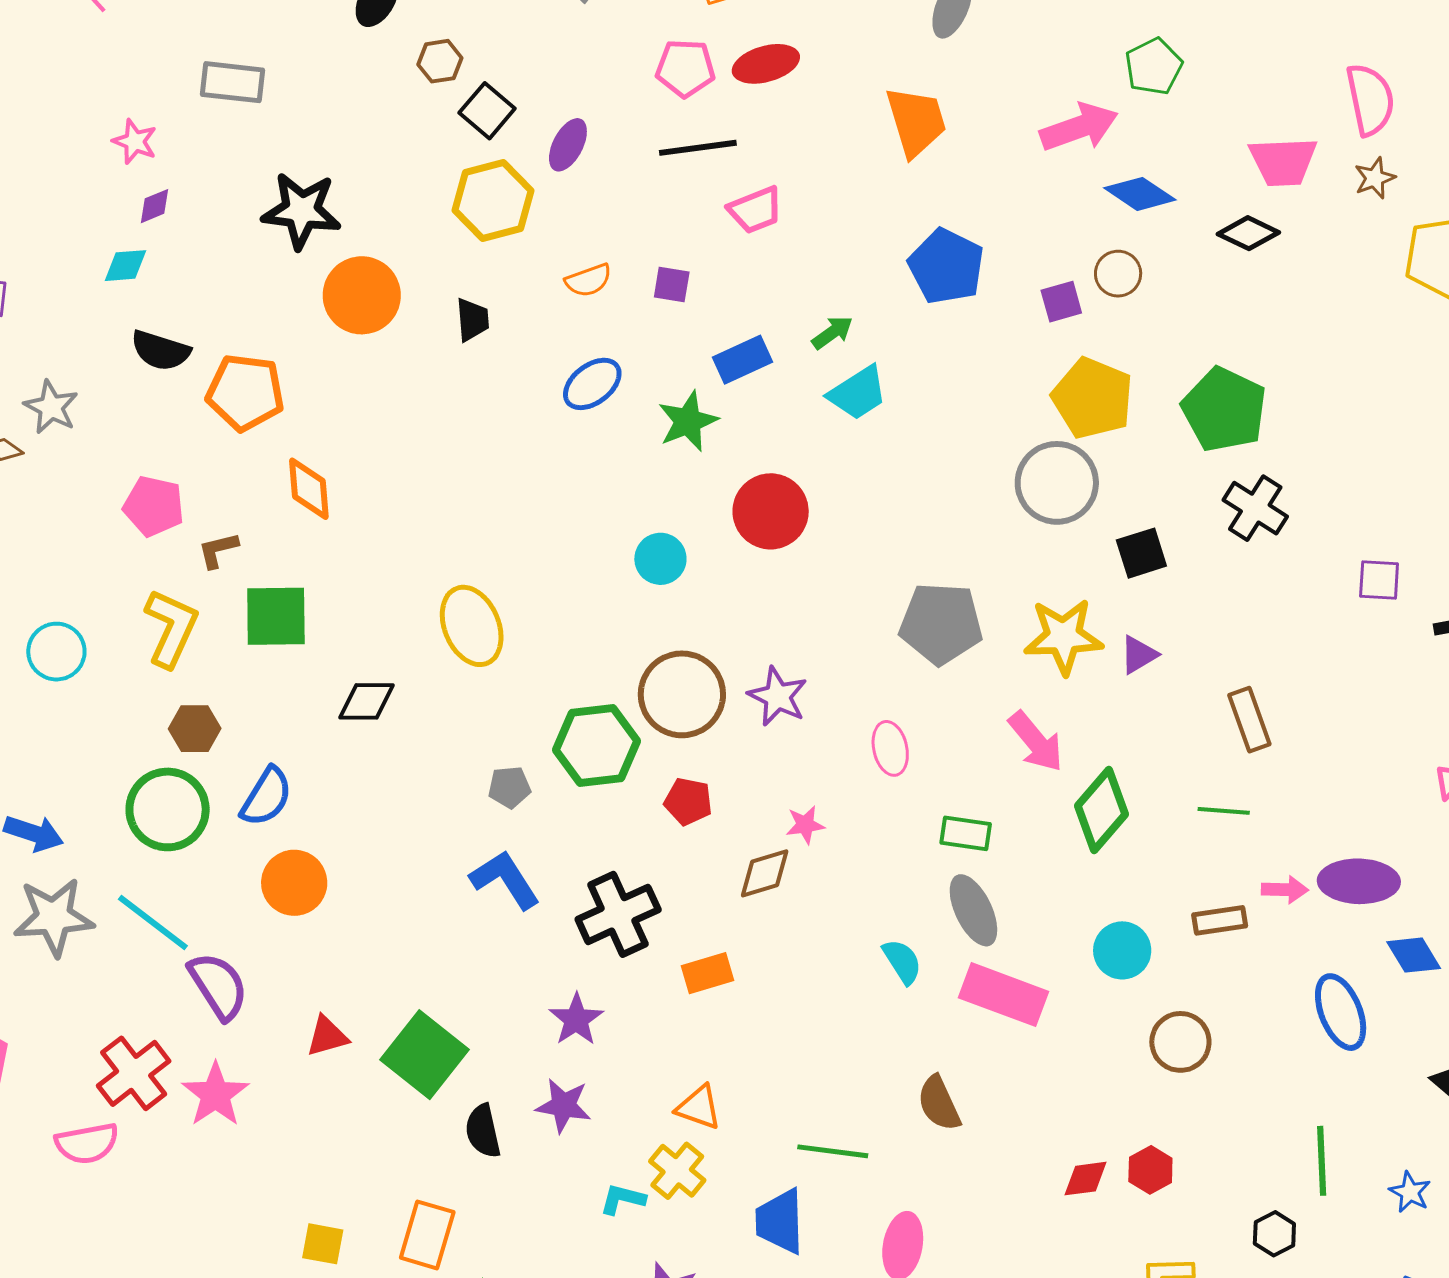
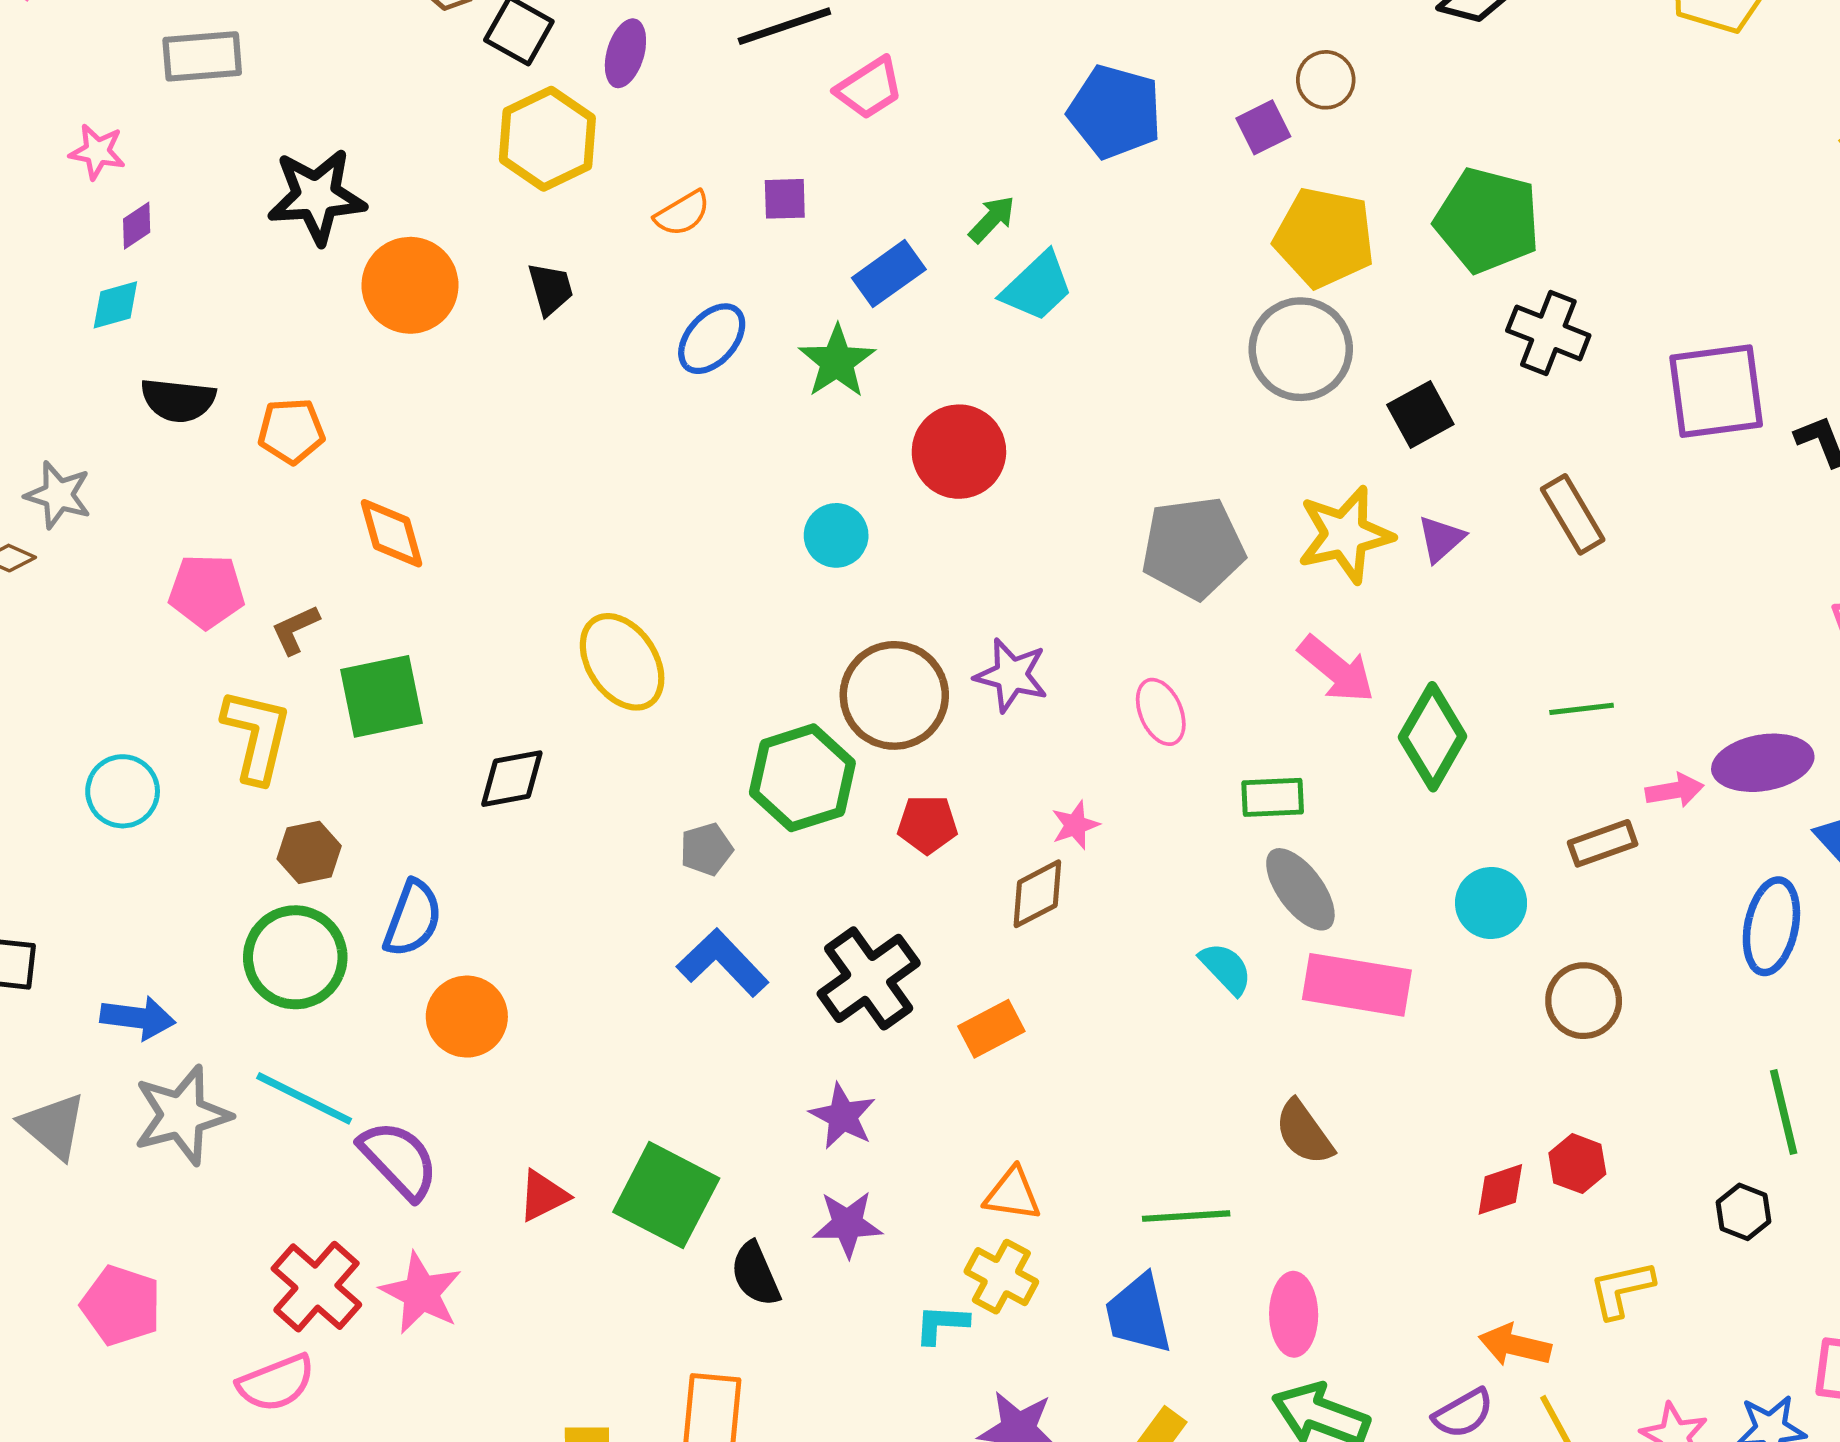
orange pentagon: (245, 392) -> (291, 431), size x0.7
purple square: (1379, 580) -> (1716, 391), size x1.8
brown rectangle: (1249, 720) -> (1573, 514), moved
blue ellipse: (1341, 1012) -> (1771, 926), turned 44

